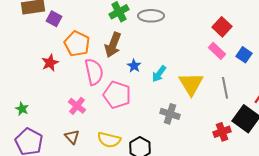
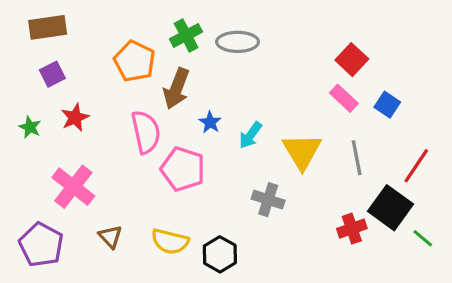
purple square: (54, 19) -> (52, 74), moved, turned 35
orange pentagon: (77, 44) -> (135, 61), moved
pink cross: (77, 106) -> (73, 187), moved, size x1.5
green star: (22, 109) -> (30, 127), moved

